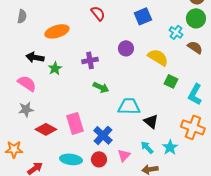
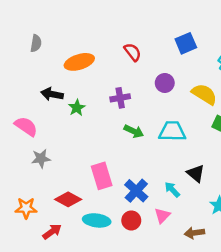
red semicircle: (98, 13) -> (133, 52), moved
pink semicircle: (27, 83) -> (26, 126), moved
cyan trapezoid: (129, 106) -> (172, 131), moved
red diamond: (46, 129) -> (68, 199), moved
cyan arrow: (147, 147) -> (172, 190), moved

